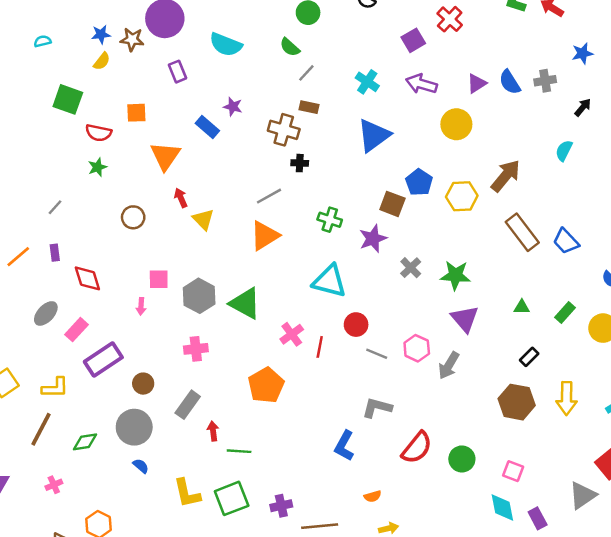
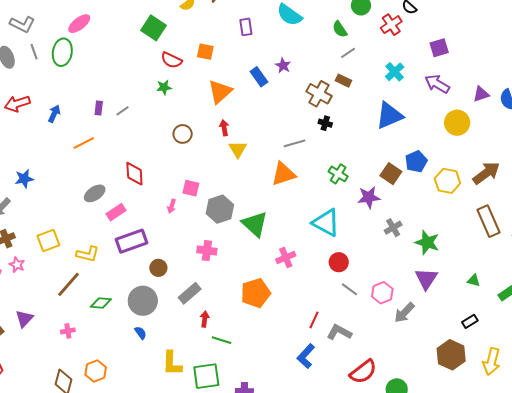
red cross: (450, 19) -> (391, 25), moved
purple rectangle: (55, 253) -> (99, 108), moved
red line: (320, 347) -> (314, 320), moved

